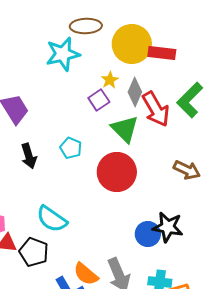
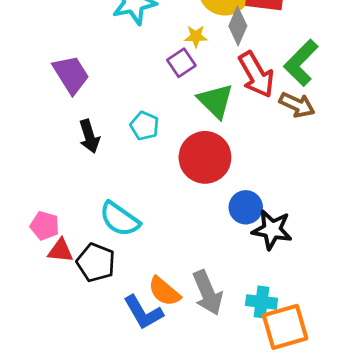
yellow star: (110, 80) -> (196, 36), turned 30
gray diamond: (135, 92) -> (238, 26), moved
brown arrow: (187, 170) -> (297, 105), moved
blue circle: (148, 234) -> (246, 207), moved

